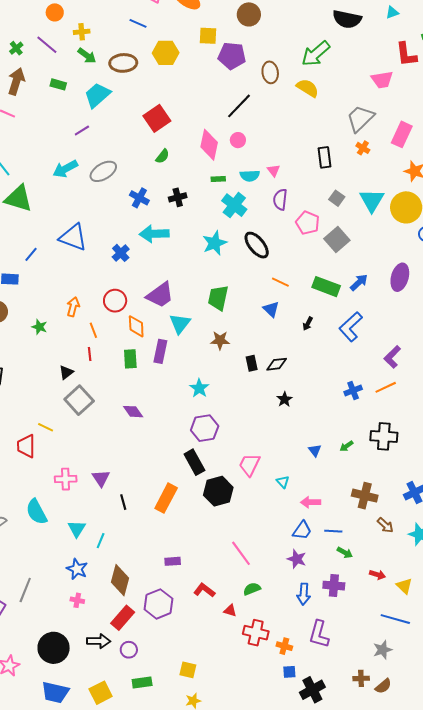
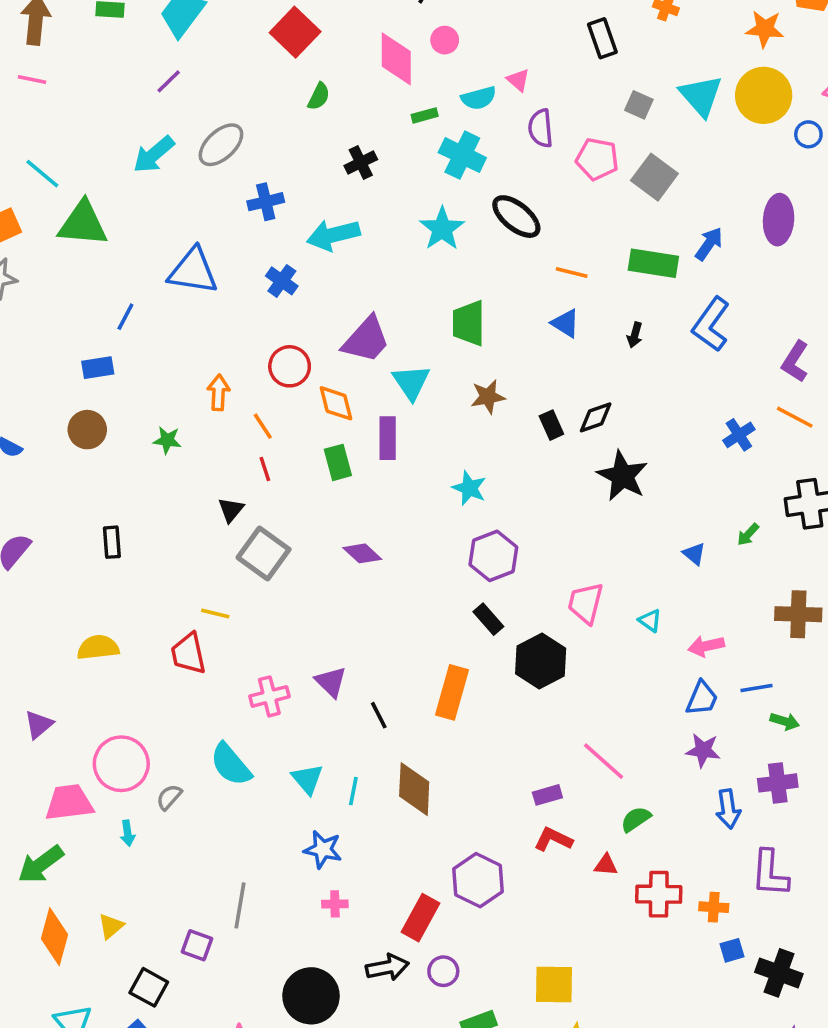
blue cross: (139, 198) -> (266, 202), moved, turned -30
orange line: (386, 387) -> (795, 417), turned 65
black star: (285, 399) -> (622, 476), size x1.8
black rectangle: (194, 462) -> (488, 619), size x0.7
purple rectangle: (173, 561) -> (547, 795), moved
brown diamond: (120, 580) -> (414, 789), moved
yellow square: (188, 670) -> (554, 984), size x1.4
black cross: (312, 690) -> (779, 973), turned -30

